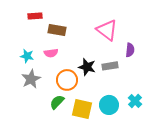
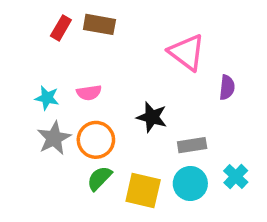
red rectangle: (35, 16) -> (61, 28), turned -56
brown rectangle: (57, 30) -> (99, 24), moved
gray rectangle: (110, 66) -> (192, 145), moved
orange circle: (67, 80) -> (96, 140), moved

